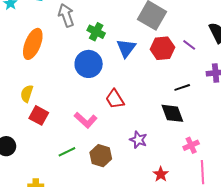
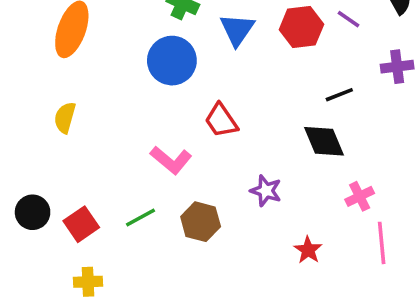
red square: (39, 115) -> (81, 224), moved, turned 30

